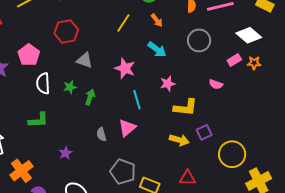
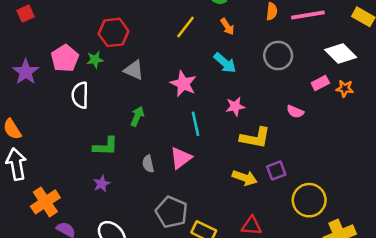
green star: (70, 87) -> (95, 60), moved
green L-shape: (38, 120) -> (105, 146), moved

